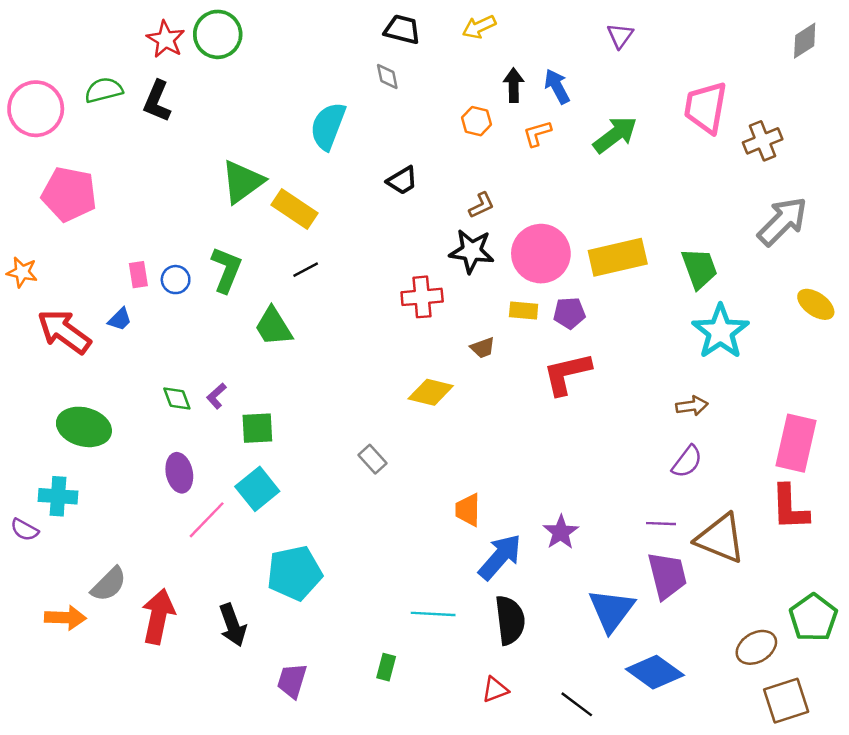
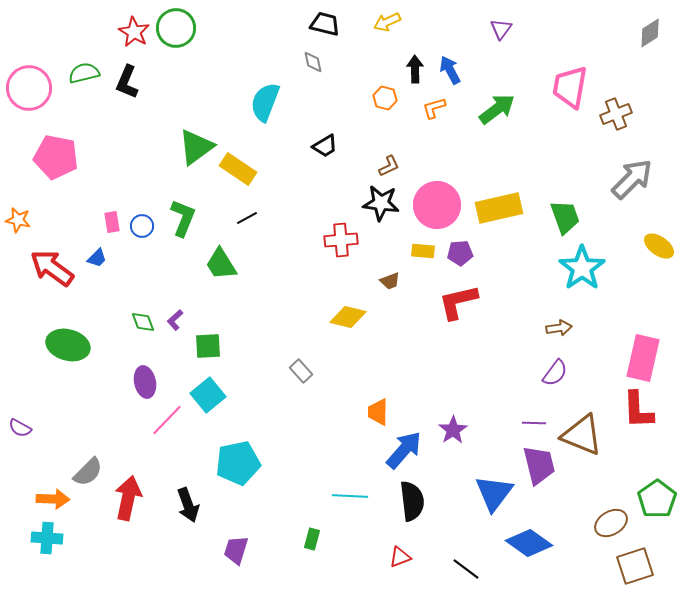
cyan cross: (58, 496) -> (47, 538), moved

